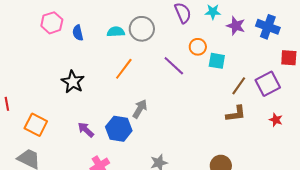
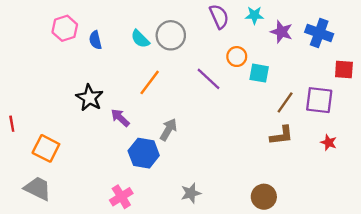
cyan semicircle: (116, 32) -> (140, 39), turned -132
purple square: (268, 84) -> (319, 100), turned 35
purple arrow: (86, 130) -> (120, 118), moved

